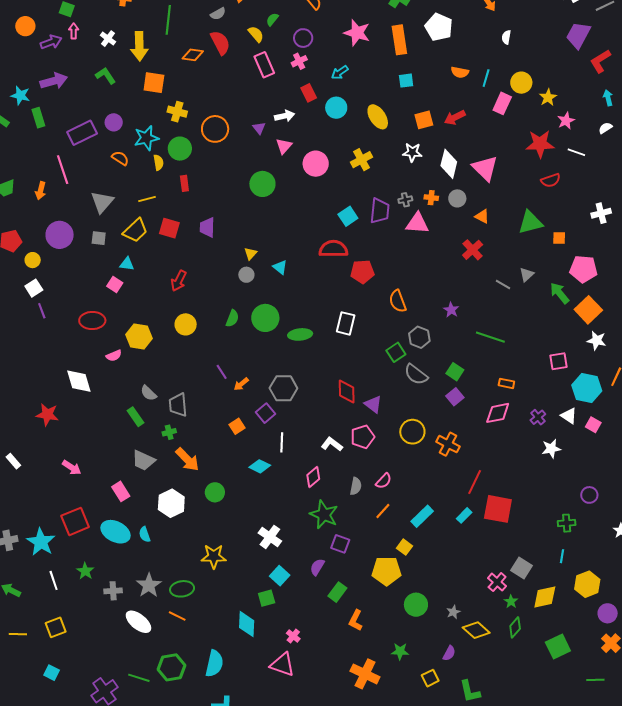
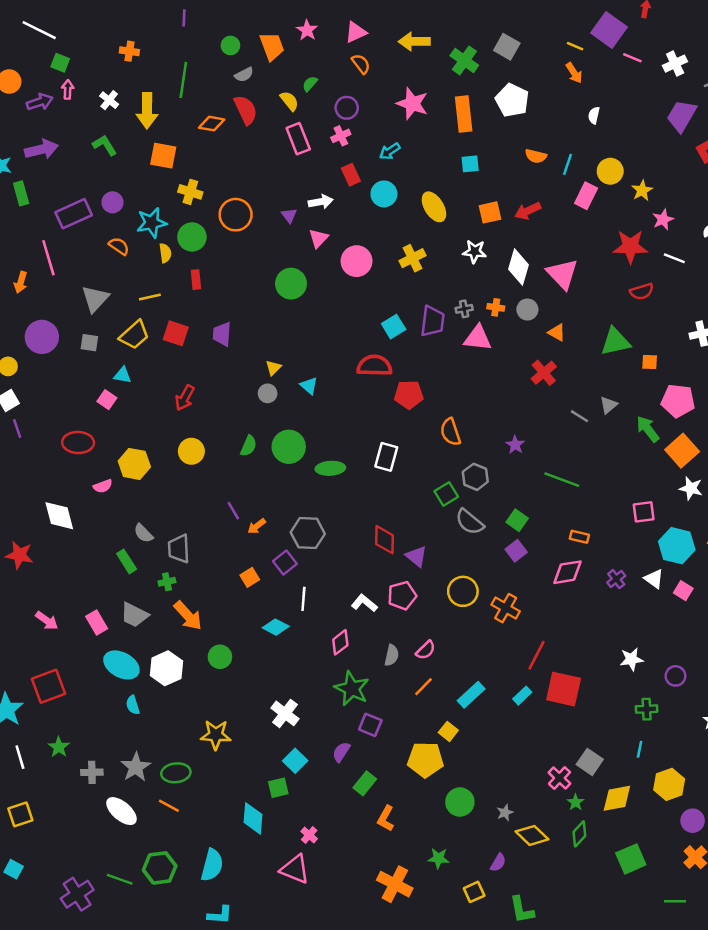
white star: (551, 449) -> (632, 659), moved
pink rectangle: (121, 491) -> (97, 623), moved
cyan ellipse: (116, 532) -> (121, 665), moved

